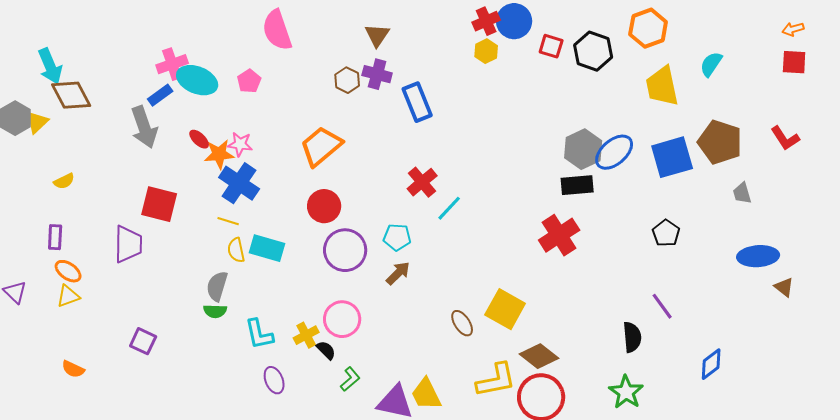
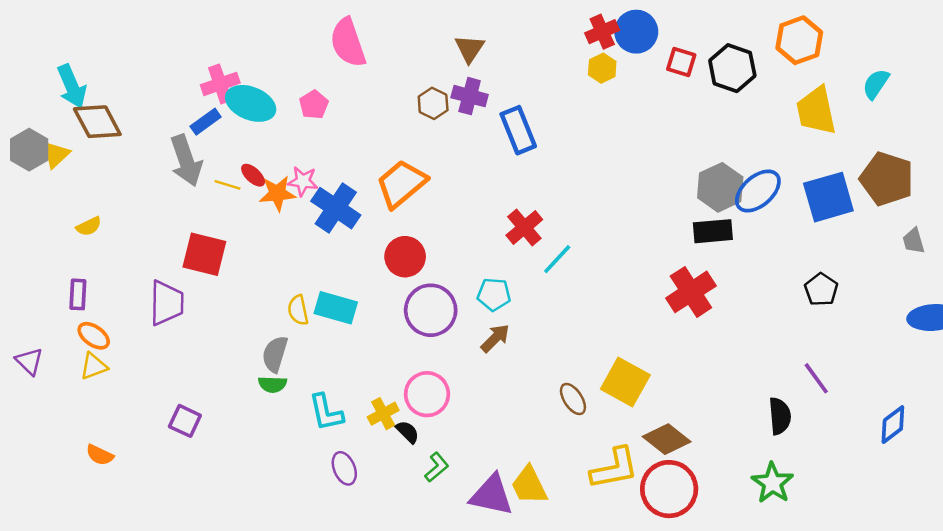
blue cross: (239, 183) -> (336, 208), moved
yellow line: (228, 221) -> (227, 185), moved
blue diamond: (711, 364) -> (893, 425), moved

